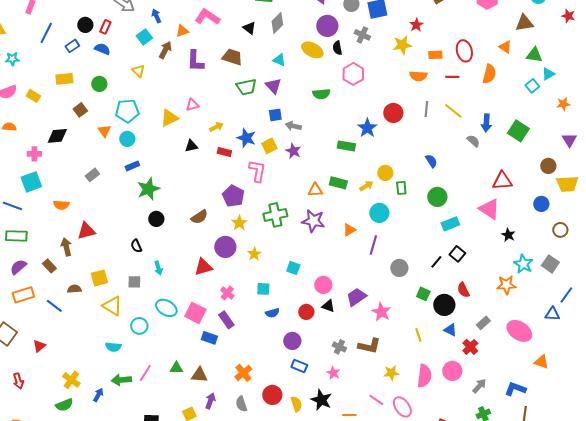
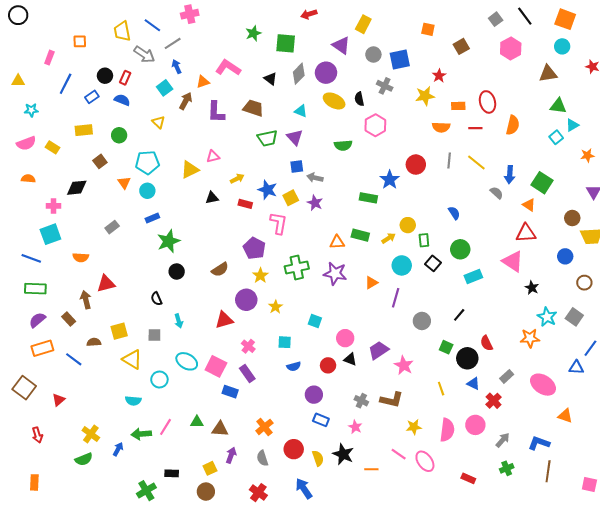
purple circle: (327, 26) -> (326, 73), moved
orange triangle: (505, 47) -> (529, 205), moved
black square: (457, 254) -> (433, 263), moved

